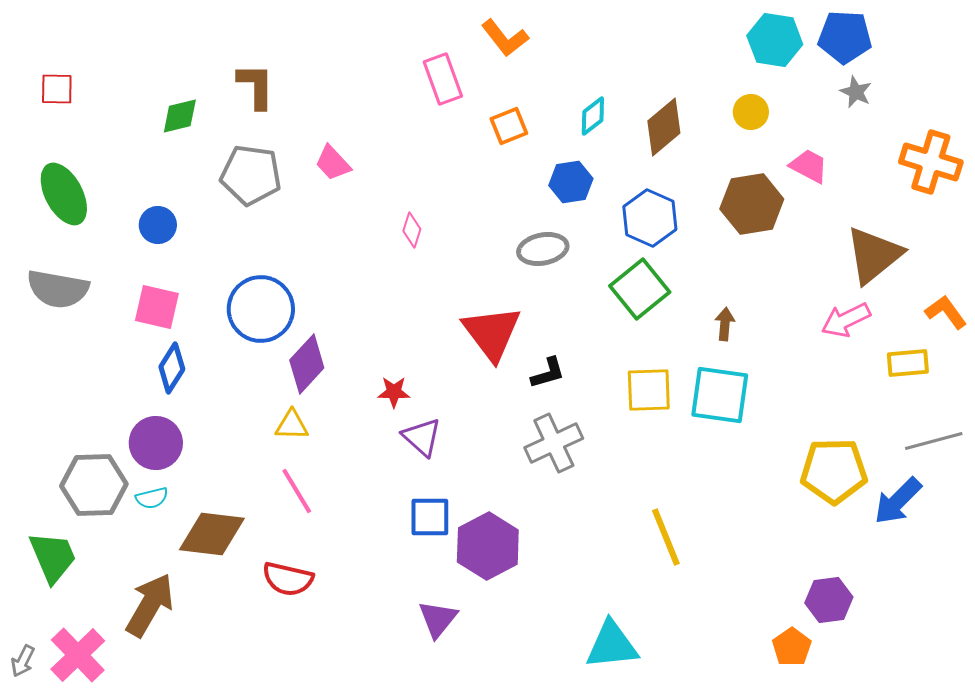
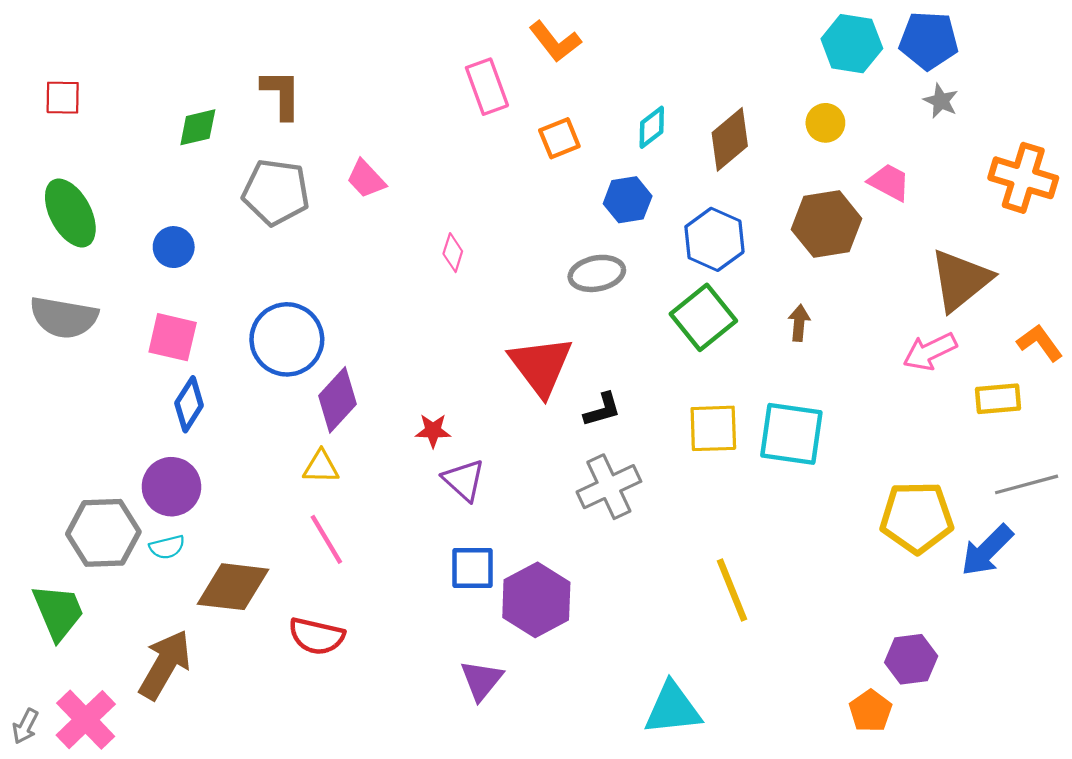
brown arrow: (725, 324) -> (799, 323), moved

